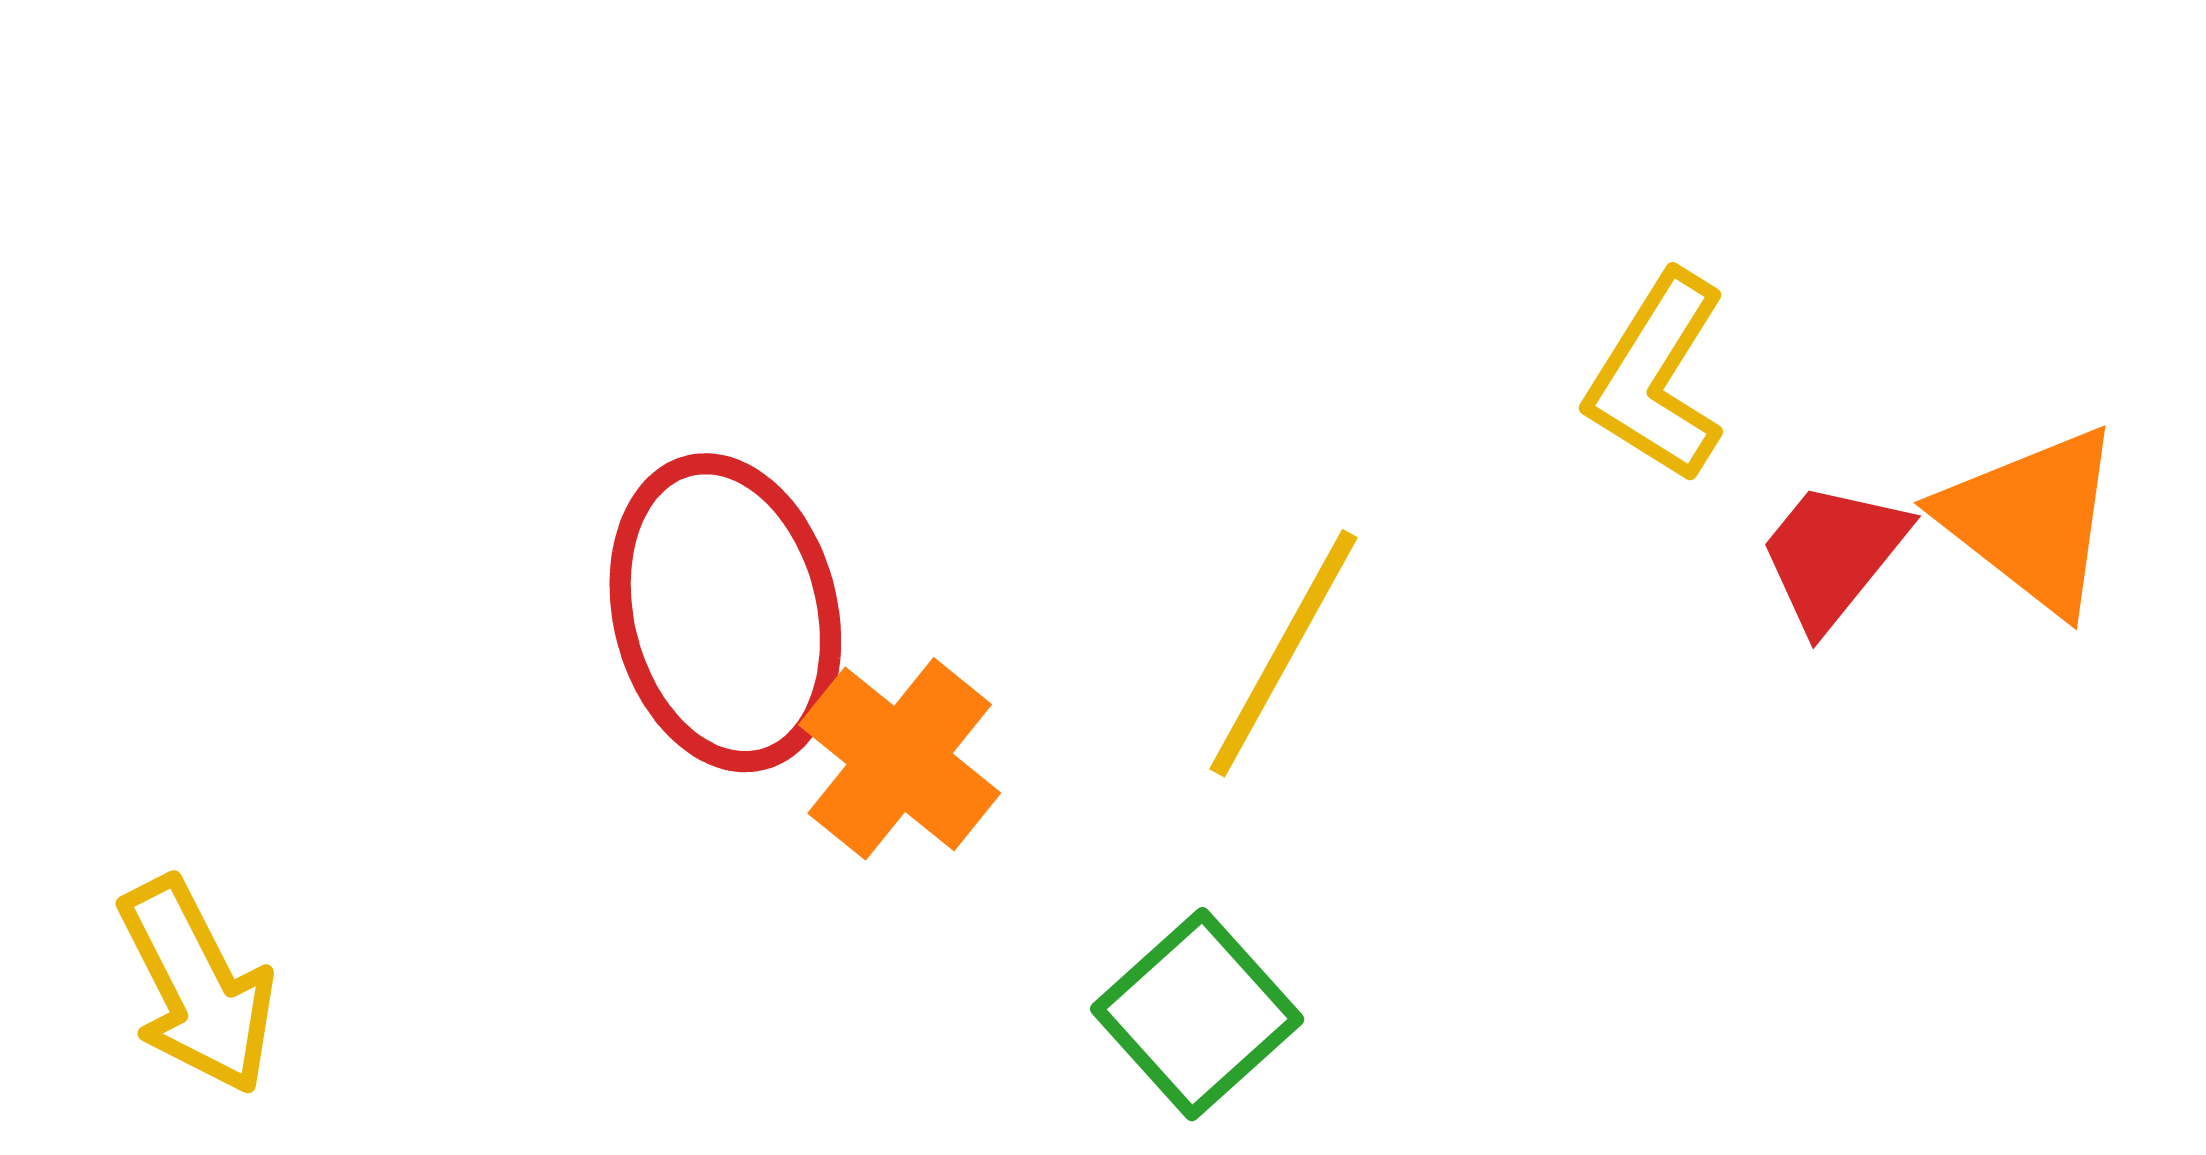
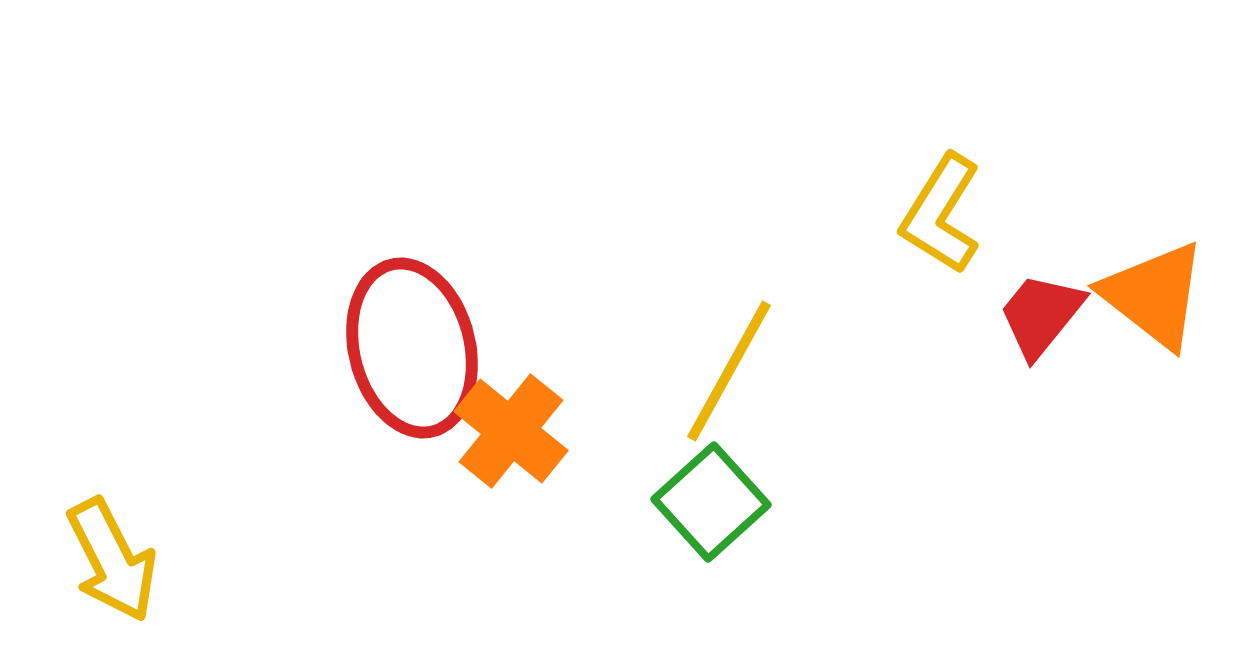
green square: (1197, 1014) -> (711, 502), moved

